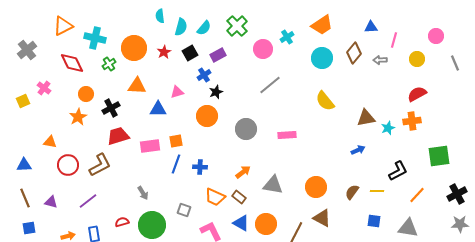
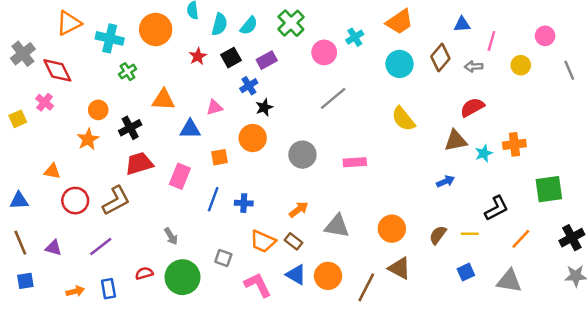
orange circle: (134, 48) -> (156, 29), moved
red diamond: (72, 63) -> (57, 70), moved
red semicircle: (417, 94) -> (472, 107), moved
orange square: (176, 141) -> (219, 157), moved
pink rectangle: (150, 146) -> (180, 176), turned -60
blue square: (374, 221) -> (466, 272), turned -32

